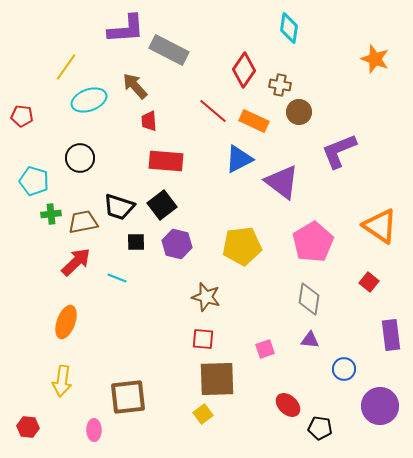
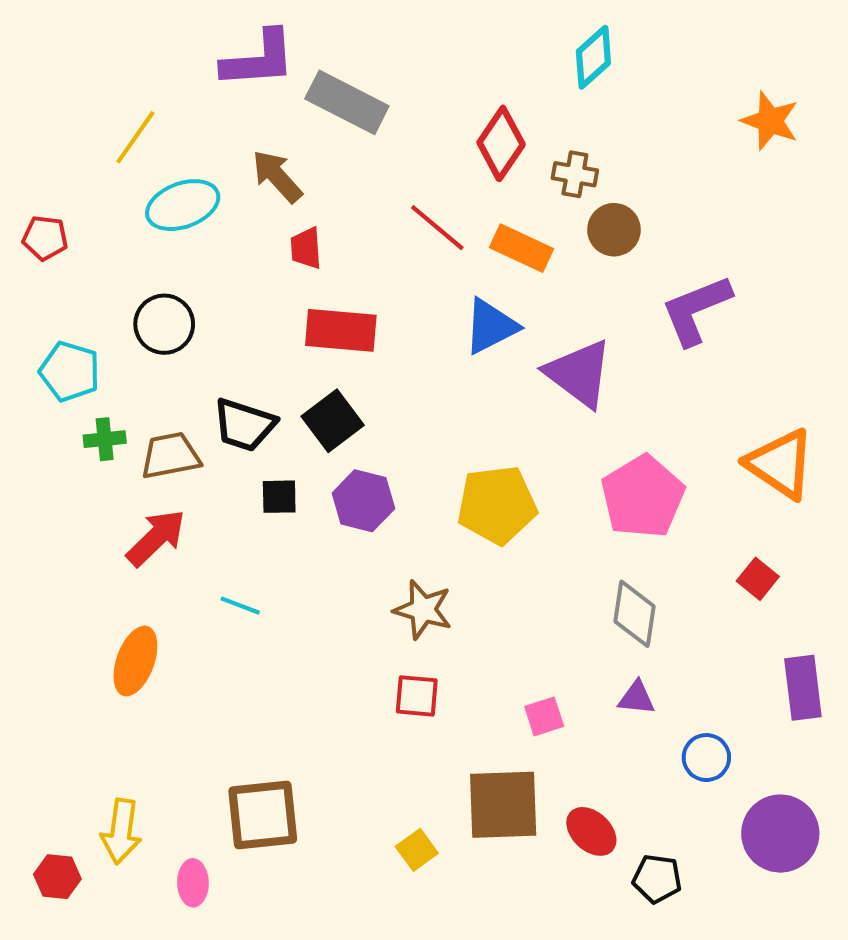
cyan diamond: (289, 28) -> (593, 57), turned 40
cyan line: (117, 278) -> (240, 606), moved
brown square: (217, 379) -> (503, 805), moved
yellow arrow: (62, 381) -> (121, 831), moved

